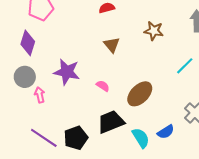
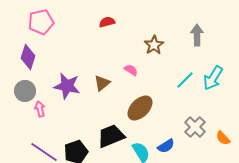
brown star: (154, 31) -> (154, 45), turned 30
brown triangle: (112, 45) -> (102, 83), moved, turned 30
pink semicircle: (103, 86) -> (131, 70), moved

